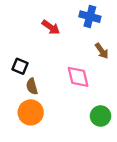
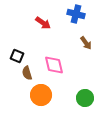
pink diamond: (78, 77) -> (54, 65), moved
orange circle: (31, 112) -> (41, 95), moved

